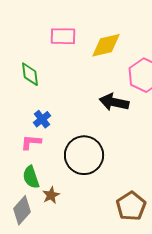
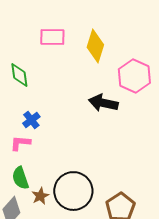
yellow diamond: (106, 45) -> (95, 46), turned -60
black circle: (84, 155) -> (73, 191), moved

